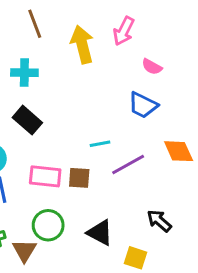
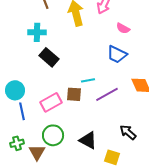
black rectangle: (27, 120) -> (49, 57), moved
pink rectangle: (45, 176) -> (51, 102), turned -35
brown square: (79, 178) -> (74, 94), moved

